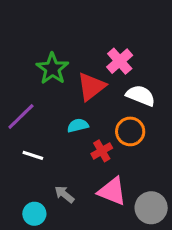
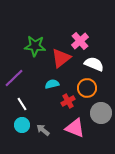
green star: (52, 69) -> (35, 46), turned -30
white line: (33, 155) -> (22, 104), turned 40
gray circle: (151, 208) -> (101, 113), moved
cyan circle: (34, 214) -> (22, 125), moved

